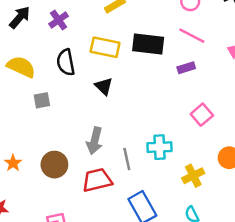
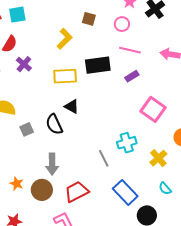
black semicircle: (66, 62) -> (54, 124), moved
pink square: (202, 115) -> (153, 109), size x1.4
gray arrow: (95, 141) -> (52, 164), moved
brown circle: (54, 165) -> (42, 190), moved
red trapezoid: (97, 180) -> (77, 192), moved

